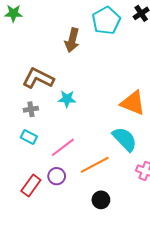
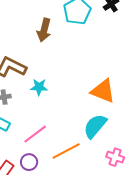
cyan semicircle: (125, 139) -> (95, 126), turned -96

